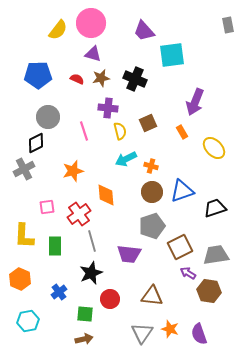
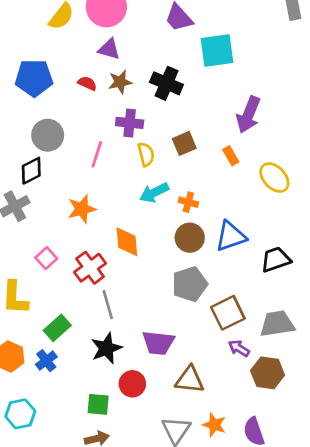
pink line: (84, 131) -> (97, 154), turned 36
pink square: (47, 207) -> (46, 258), turned -35
green rectangle: (55, 246) -> (57, 328), moved, turned 48
purple trapezoid: (129, 254) -> (158, 343), moved
blue cross: (59, 292) -> (46, 361), moved

